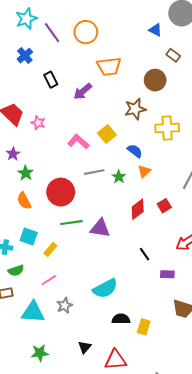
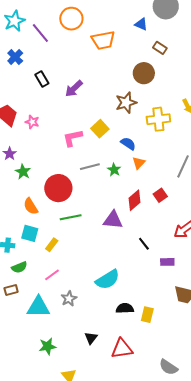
orange circle: (86, 32) -> (71, 19), moved
orange trapezoid: (109, 66) -> (103, 40), moved
pink L-shape: (78, 142) -> (73, 138), turned -50
orange semicircle: (24, 201) -> (31, 206), moved
purple triangle: (100, 228) -> (113, 220), moved

